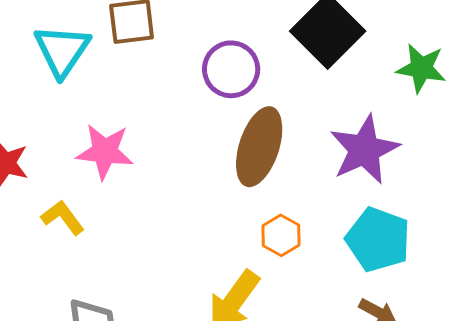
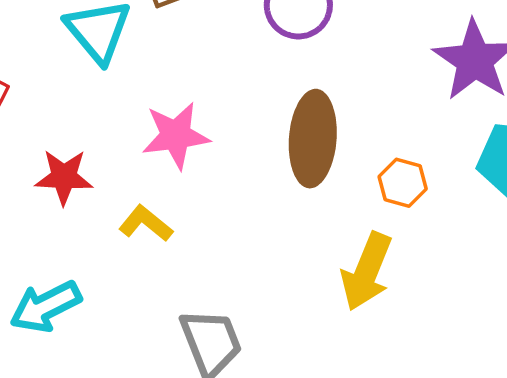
brown ellipse: (259, 147) -> (313, 139), moved

